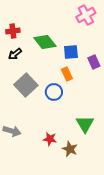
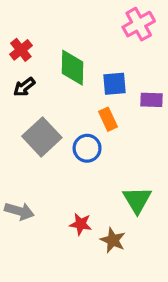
red cross: (13, 31) -> (21, 50), turned -32
green diamond: (45, 42) -> (73, 68), turned 40
purple rectangle: (94, 62) -> (152, 100), turned -64

